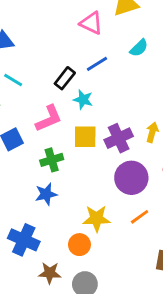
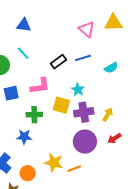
cyan semicircle: (139, 48) -> (111, 68), moved
cyan star: (83, 100) -> (78, 90), moved
orange line: (140, 217) -> (74, 169), moved
orange circle: (79, 245) -> (28, 173), moved

